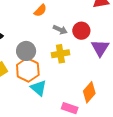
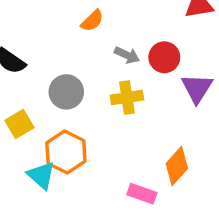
orange hexagon: (28, 70) -> (66, 152), moved
cyan triangle: (39, 88) -> (41, 175), moved

